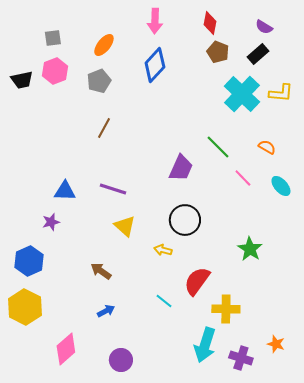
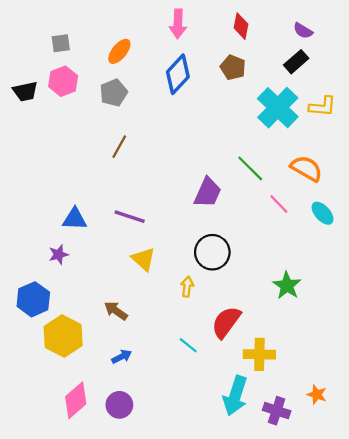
brown pentagon: (218, 52) -> (233, 67), moved
orange semicircle: (267, 147) -> (306, 168), size x1.6
yellow arrow: (163, 250) -> (187, 287), turned 84
yellow hexagon: (25, 307) -> (63, 336), moved
purple circle: (121, 360) -> (119, 405), moved

